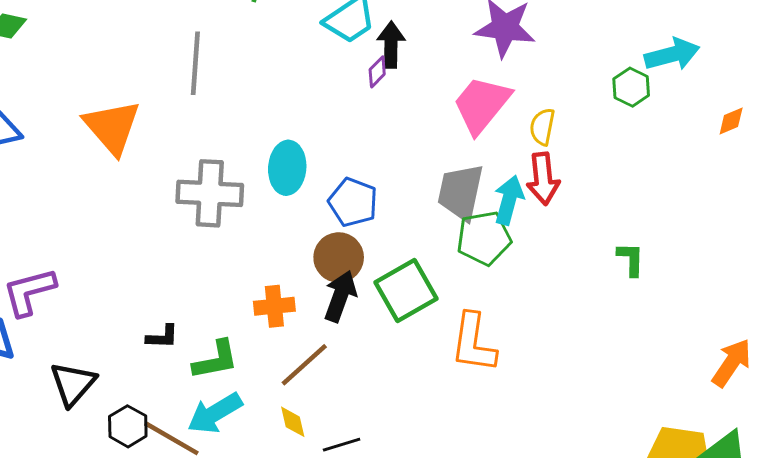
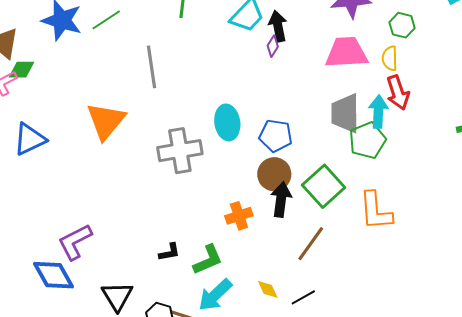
green hexagon: (631, 87) -> (402, 25), moved
pink trapezoid: (482, 105) -> (346, 53), turned 60
orange triangle: (112, 127) -> (106, 121), turned 33
brown line: (304, 365) -> (311, 244), moved

